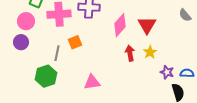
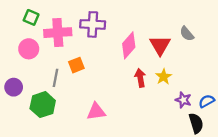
gray semicircle: (185, 15) -> (187, 34), moved
pink circle: (26, 21) -> (29, 49), moved
purple circle: (21, 42) -> (14, 87), moved
blue semicircle: (187, 73) -> (207, 101), turned -32

